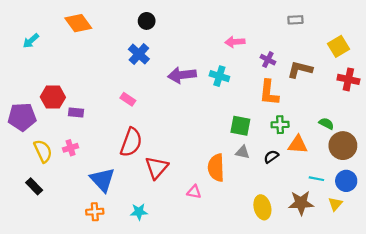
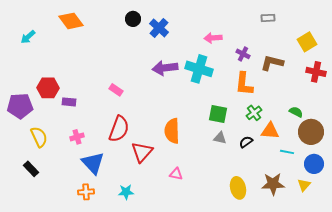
blue cross: (139, 54) -> (159, 28), moved
cyan cross: (219, 76) -> (199, 69), size x1.5
green cross: (280, 125) -> (254, 113), turned -35
pink cross: (71, 148) -> (77, 137), moved
orange semicircle: (216, 168) -> (172, 131), moved
cyan line: (316, 179) -> (287, 152), moved

